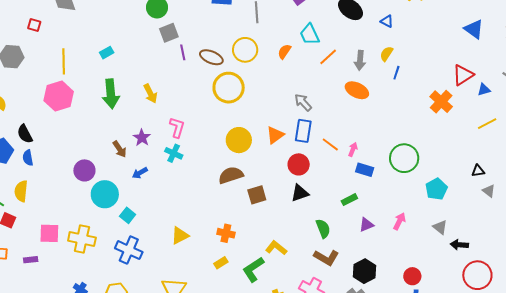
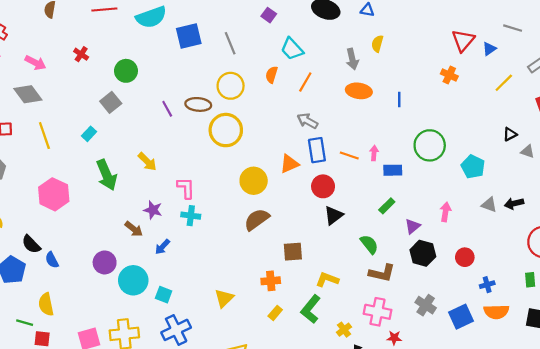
gray square: (169, 33) -> (111, 102), moved
orange line: (328, 57) -> (305, 82), moved
yellow line: (64, 61) -> (44, 136), moved
blue line: (396, 73) -> (399, 99), moved
orange cross: (441, 102) -> (449, 75), size x0.7
orange triangle: (275, 135) -> (289, 164), turned 30
blue semicircle: (28, 158) -> (52, 260), moved
brown square: (257, 195) -> (293, 252), moved, turned 30
black arrow: (459, 245) -> (514, 203), moved
blue cross: (129, 250) -> (176, 330), turned -32
black hexagon: (365, 271) -> (423, 253), moved
red circle: (412, 276) -> (465, 257), moved

